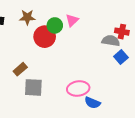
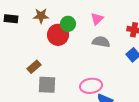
pink triangle: (72, 20) -> (97, 19), moved
gray semicircle: (111, 41) -> (101, 42), moved

